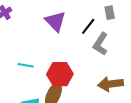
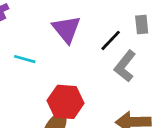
cyan line: (26, 65) -> (25, 59), moved

